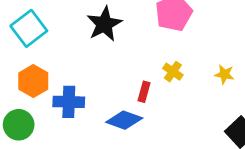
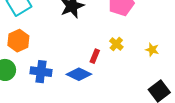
blue cross: (69, 102) -> (41, 72), moved

